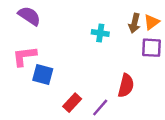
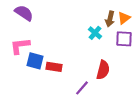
cyan cross: (100, 33) -> (95, 33), moved, turned 32
red rectangle: (72, 103) -> (54, 67), moved, turned 56

